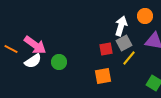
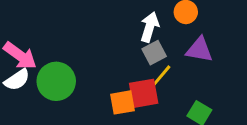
red square: (106, 49) -> (144, 93), moved, size x1.5
green circle: (59, 62) -> (56, 81), size x1.6

